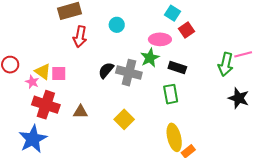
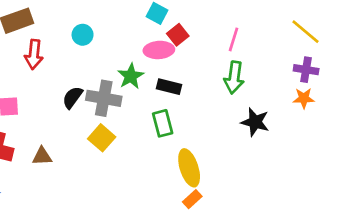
pink ellipse: (160, 39) -> (159, 50), moved
pink line: (243, 54) -> (234, 39), moved, turned -54
yellow square: (124, 119) -> (102, 138), moved
yellow ellipse: (174, 137) -> (189, 168), moved

